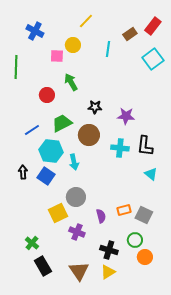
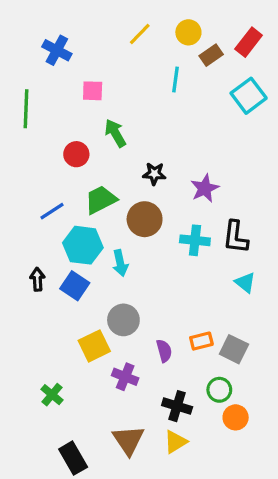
yellow circle: (73, 45) -> (188, 32), moved
purple star: (126, 116) -> (205, 188), turned -30
black rectangle: (43, 266) -> (73, 458), moved

